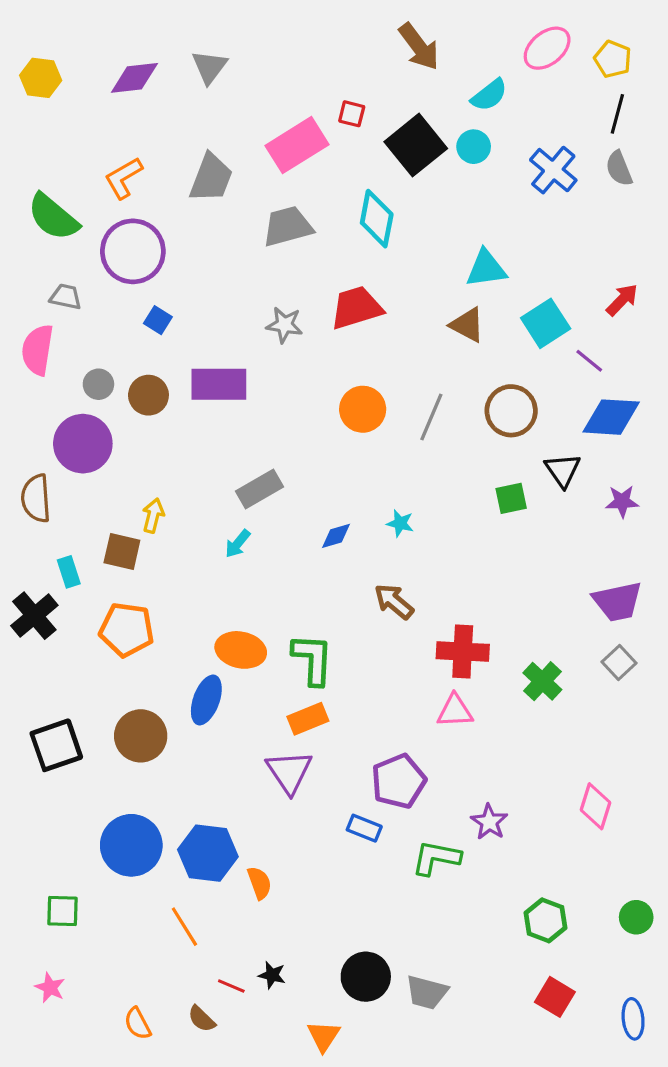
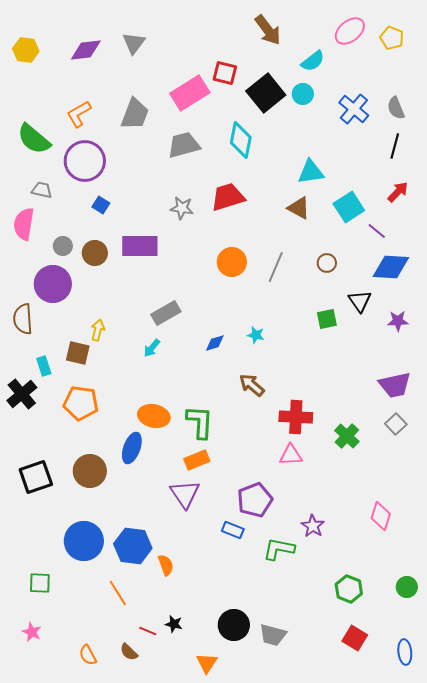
red square: (352, 114) -> (225, 73), size x1.4
black line: (617, 114) -> (395, 146), moved
brown circle: (511, 411) -> (327, 263), size x0.6

